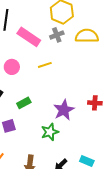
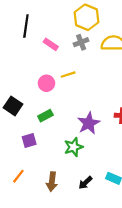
pink rectangle: (29, 37) -> (51, 44), size x0.6
pink circle: (12, 67) -> (46, 83), moved

